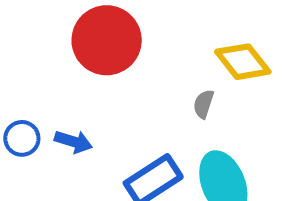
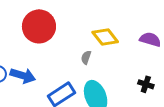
blue arrow: (73, 142) -> (23, 76), size x1.4

